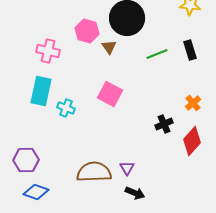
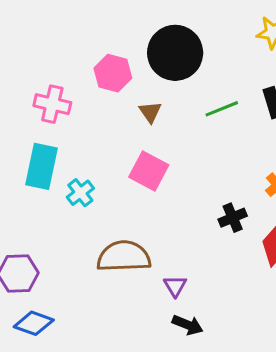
brown triangle: (109, 47) -> (150, 112), moved
cyan cross: (66, 108) -> (80, 193), turned 30
brown semicircle: (94, 172) -> (124, 256), moved

